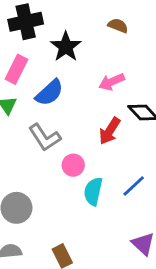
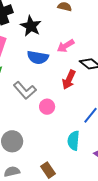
blue semicircle: (49, 93) -> (38, 57), moved, turned 60
cyan semicircle: (93, 191) -> (74, 141), moved

